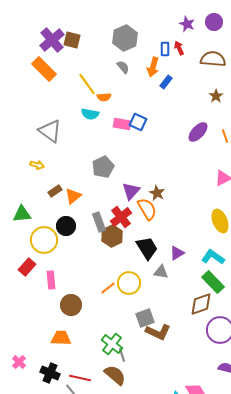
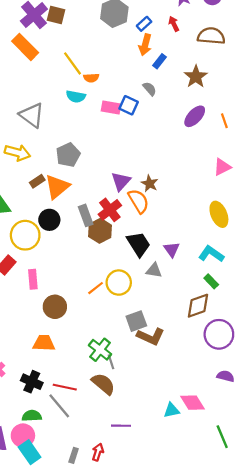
blue rectangle: (165, 49) -> (144, 24), moved, turned 48
gray semicircle: (123, 67) -> (150, 89), moved
brown star: (216, 96) -> (196, 77), moved, size x1.5
yellow arrow: (37, 165) -> (17, 153), size x1.6
gray pentagon: (103, 167) -> (68, 155), moved
orange triangle: (73, 196) -> (57, 187), size x1.4
purple triangle: (177, 253) -> (172, 250), turned -35
green rectangle: (213, 282) -> (211, 281), size x0.6

